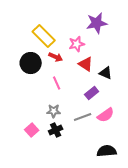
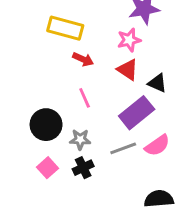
yellow rectangle: (44, 36) -> (65, 28), turned -30
pink star: (77, 44) -> (129, 40), moved
black circle: (31, 63) -> (46, 125), moved
purple rectangle: (92, 93) -> (137, 113), size x1.6

